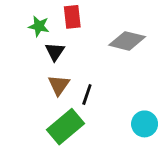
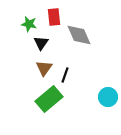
gray diamond: (127, 41) -> (79, 35), moved, turned 52

